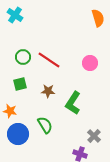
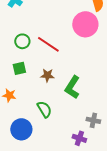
pink circle: (90, 63) -> (85, 24), moved, size x1.6
blue circle: (18, 134) -> (21, 129), moved
gray cross: (94, 136) -> (93, 120), turned -32

